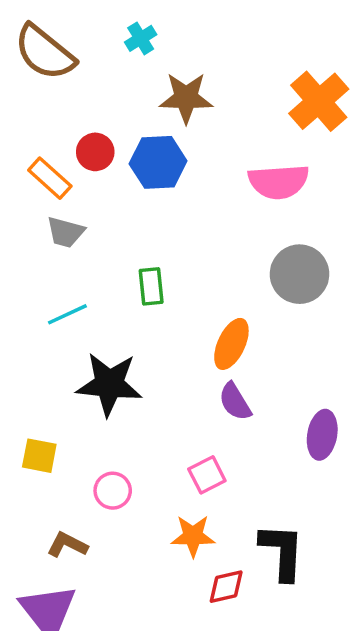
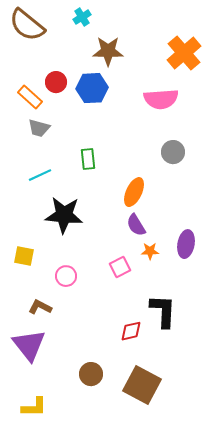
gray circle: (300, 274) -> (173, 152), size x0.7
orange star: (193, 536) -> (150, 251), moved, size x0.7

